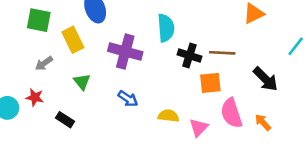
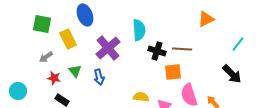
purple cross: (125, 52) -> (108, 48), turned 35
black arrow: (265, 79) -> (232, 74), moved
red star: (35, 97) -> (54, 78), moved
blue arrow: (128, 99) -> (99, 77), moved, turned 42

